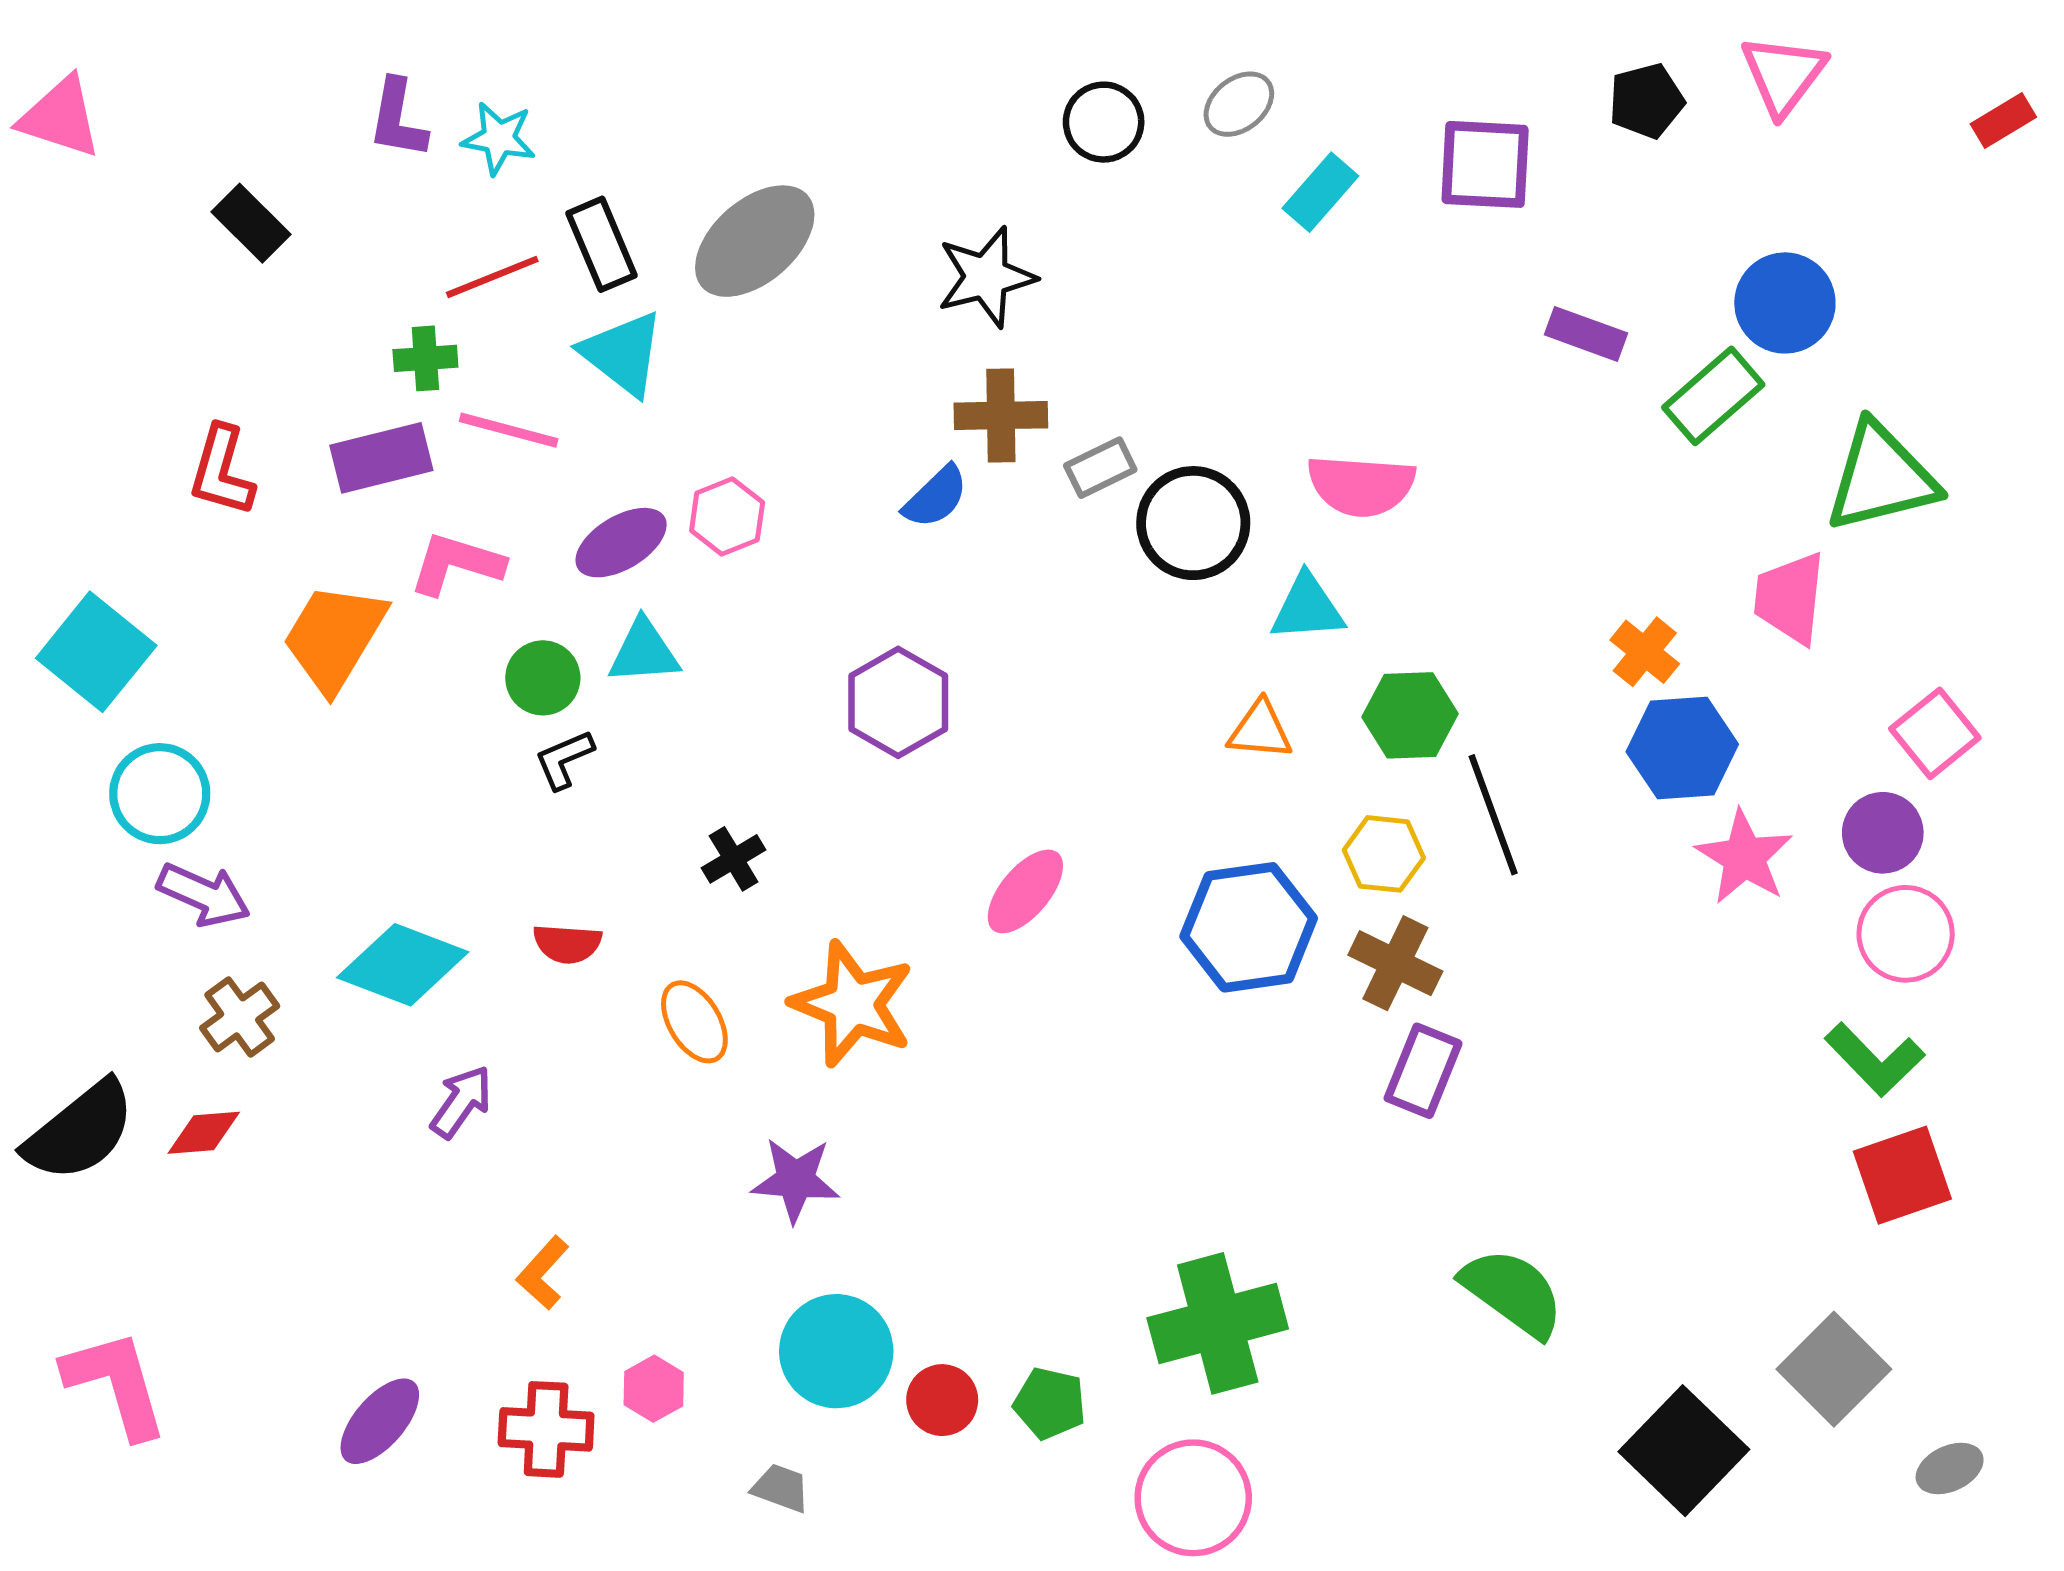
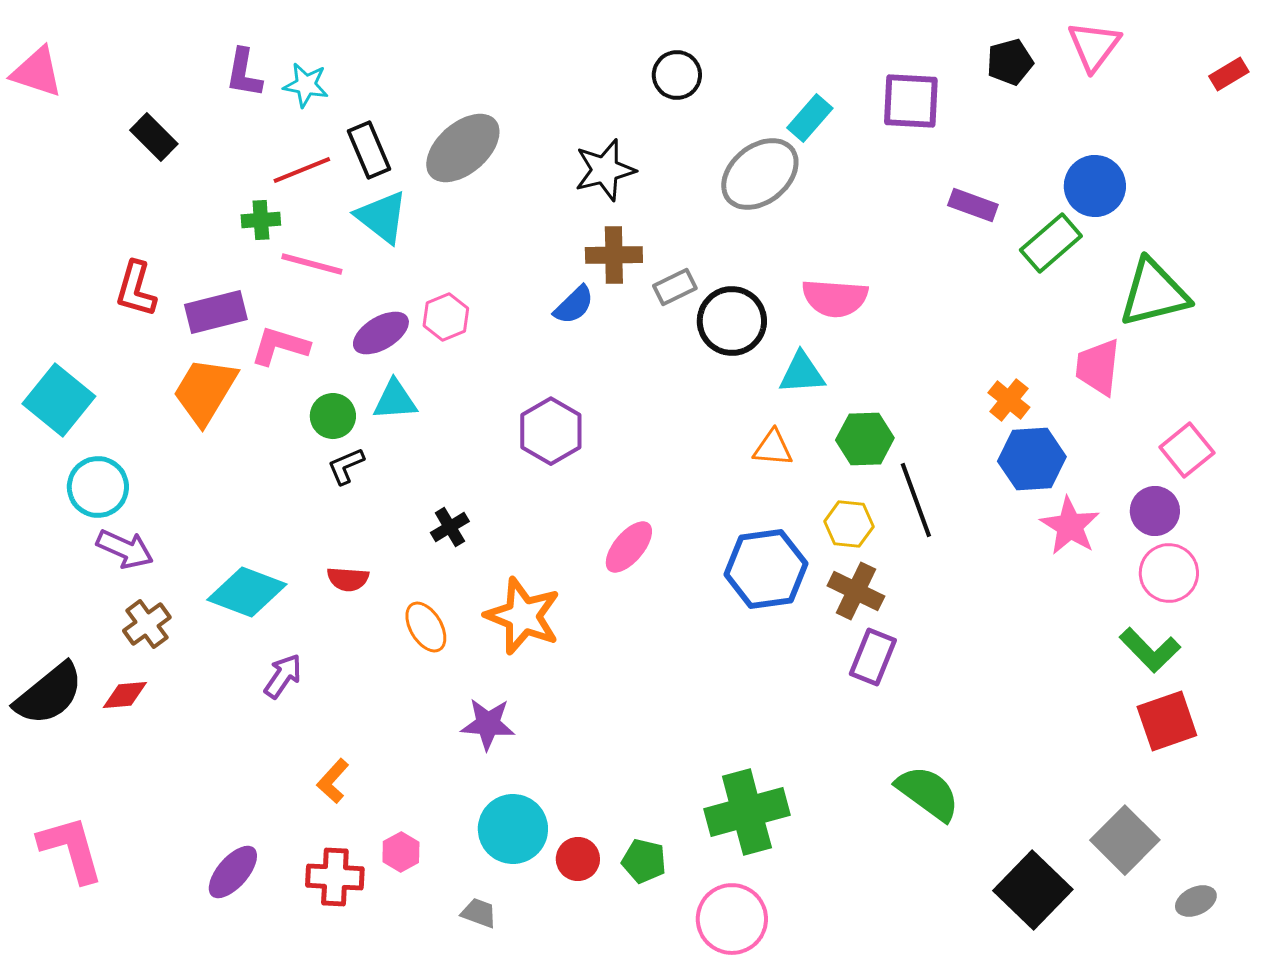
gray ellipse: (1239, 104) -> (760, 174), moved, size x1.8
purple rectangle: (381, 458) -> (216, 312), moved

